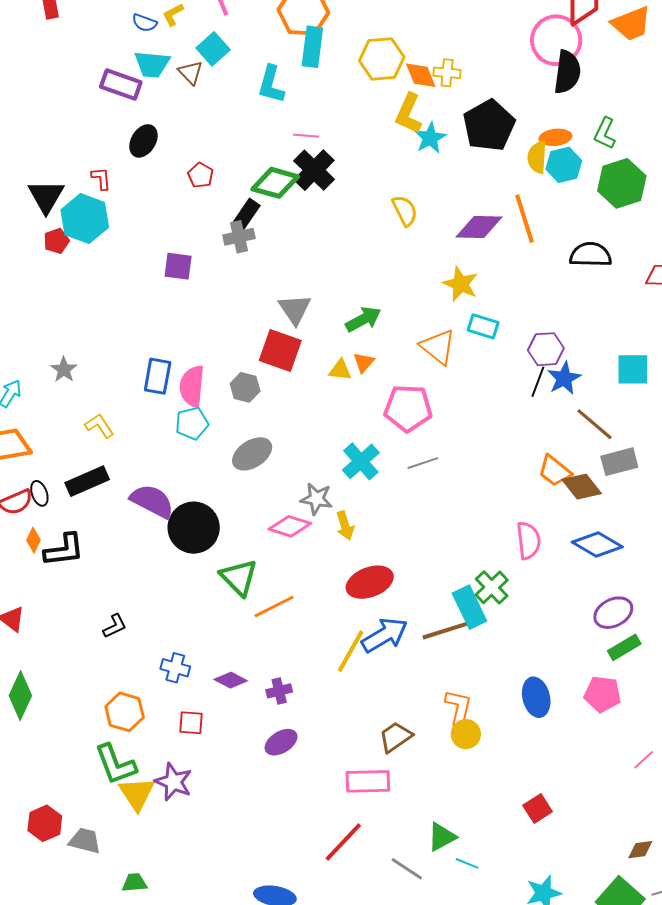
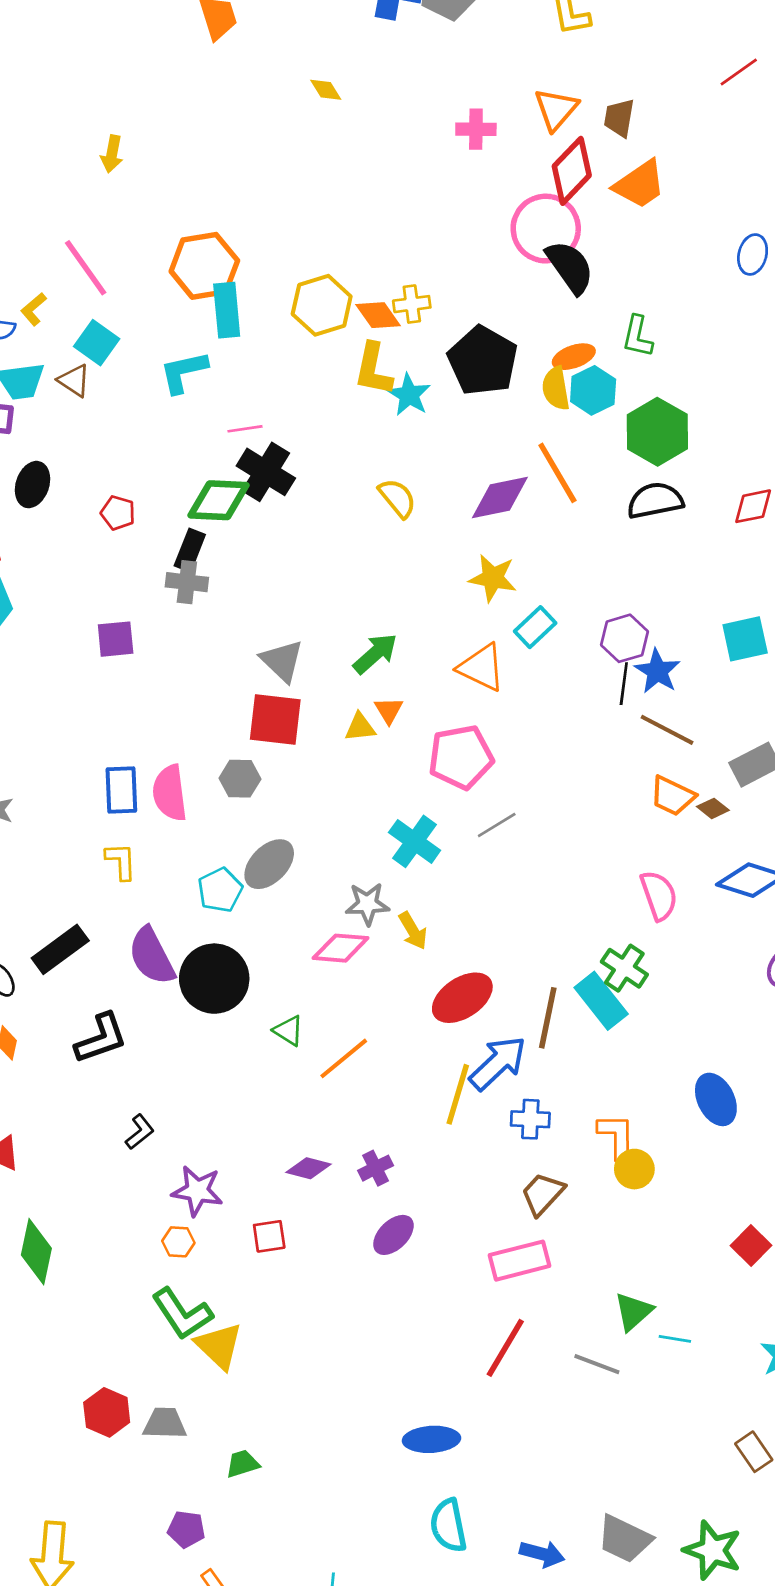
black semicircle: (567, 72) -> (570, 267), turned -30
cyan L-shape: (271, 84) -> (184, 372), turned 75
green hexagon: (622, 183) -> (657, 432), moved
gray cross: (239, 237) -> (187, 582), turned 32
cyan rectangle: (483, 326) -> (535, 627), turned -48
cyan pentagon: (192, 423) -> (220, 890), moved
brown line: (594, 424) -> (667, 730), moved
yellow L-shape: (99, 426) -> (121, 861), moved, turned 44
brown diamond: (582, 487) -> (713, 808), size x0.6
purple semicircle: (152, 501) -> (152, 956), turned -132
black L-shape: (64, 550) -> (101, 1038), moved
green triangle: (239, 577) -> (288, 1031), size x0.6
brown line: (445, 631) -> (548, 1018), moved, turned -48
blue cross: (175, 668) -> (530, 1119), moved
orange hexagon: (125, 712) -> (178, 1242), size x0.6
purple star: (174, 782) -> (197, 1191), moved

